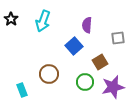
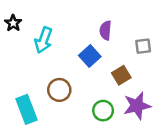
cyan arrow: (43, 21) -> (44, 40), moved
green circle: (85, 82) -> (103, 111), moved
cyan rectangle: (22, 90) -> (26, 109), size x1.6

